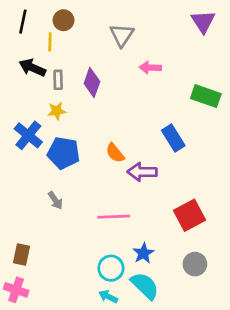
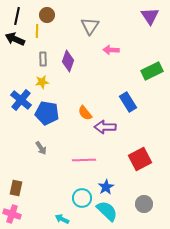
black arrow: (32, 68) -> (15, 39), moved
green rectangle: (206, 96) -> (152, 71), turned -45
gray circle: (195, 264) -> (144, 204), moved
cyan arrow: (108, 297) -> (62, 219), moved

